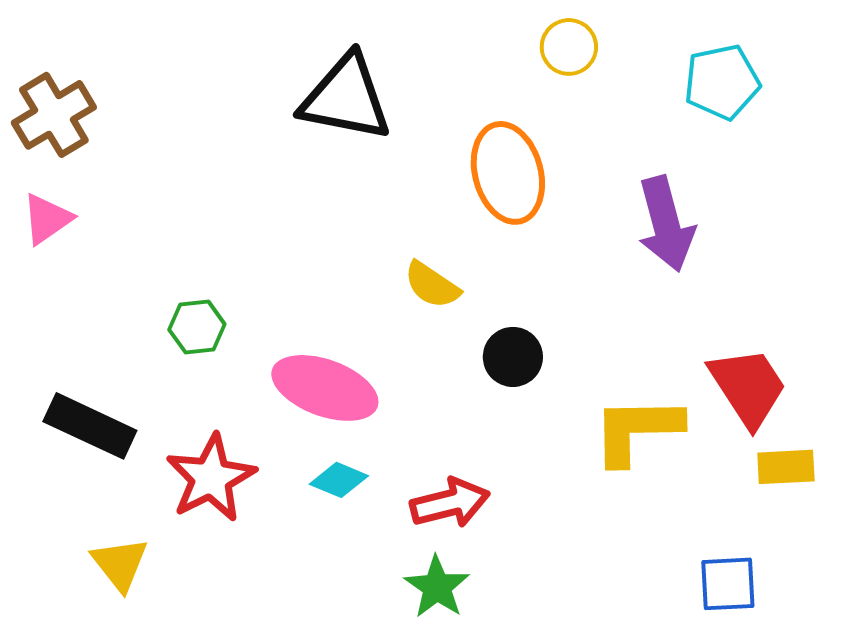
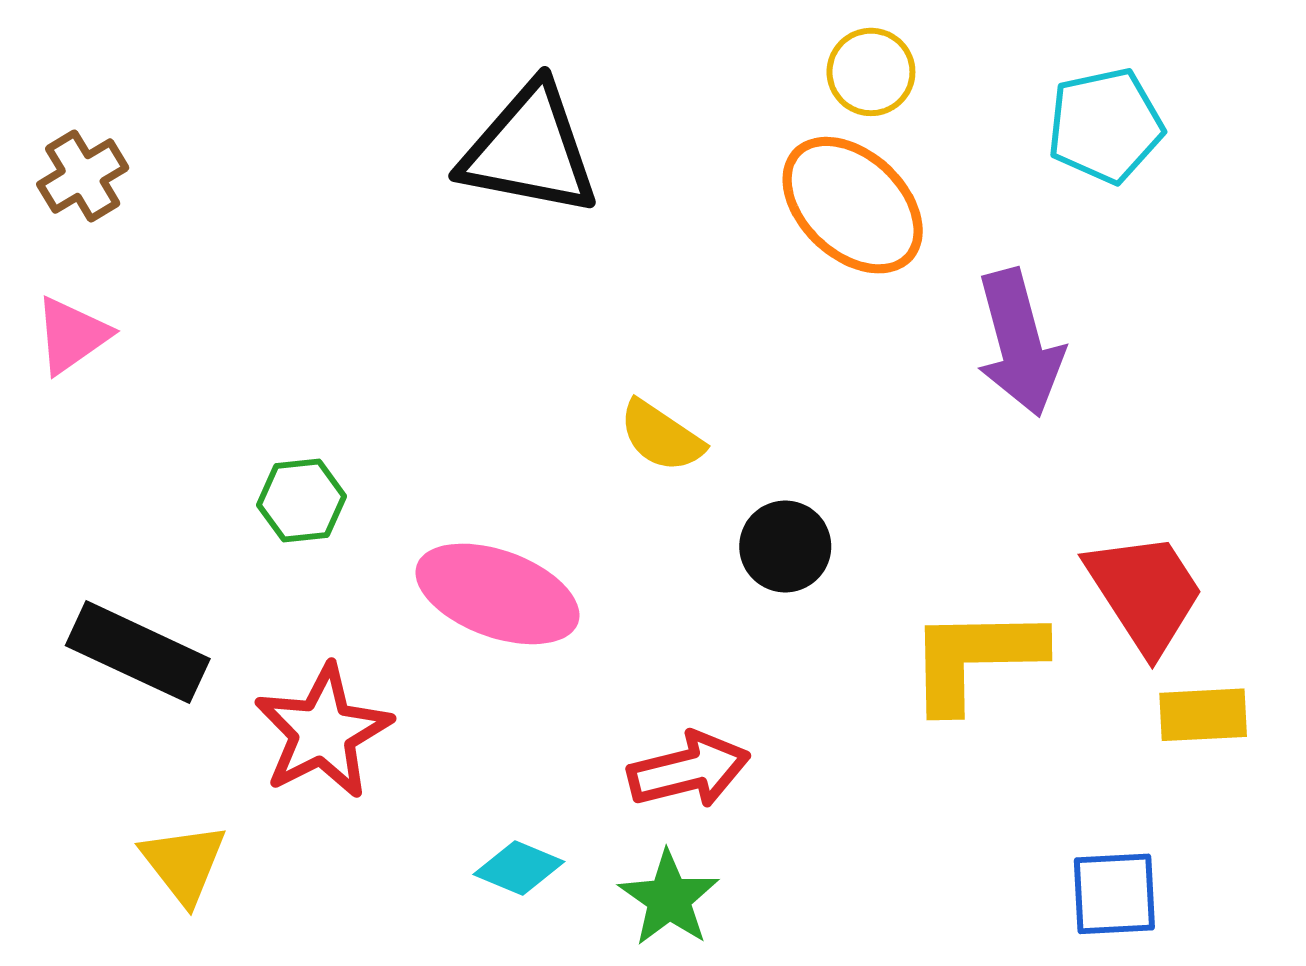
brown cross: (54, 115) -> (83, 176), size x0.7
orange ellipse: (508, 173) -> (853, 205), moved, turned -32
cyan diamond: (339, 480) -> (519, 868), moved

